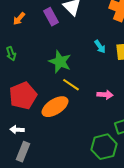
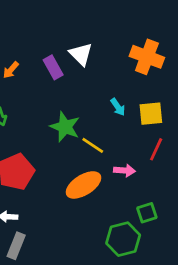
yellow line: (71, 85) -> (93, 145), moved
orange ellipse: (55, 107) -> (83, 185), moved

